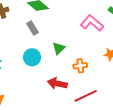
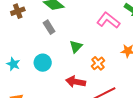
cyan circle: (32, 57) -> (43, 63), moved
orange cross: (80, 66) -> (98, 63), turned -32

